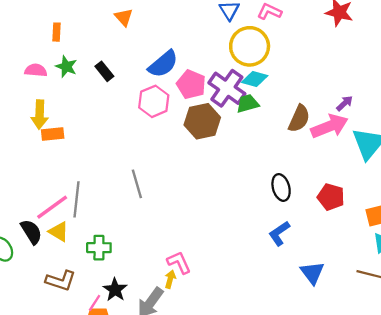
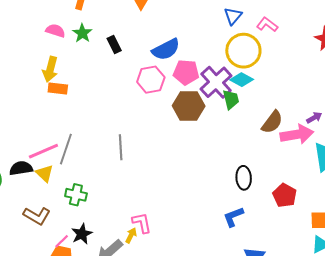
pink pentagon: (191, 84) -> (186, 72), turned -30
green trapezoid: (248, 104) -> (231, 99), turned 80
black semicircle: (31, 232) -> (21, 168), turned -80

